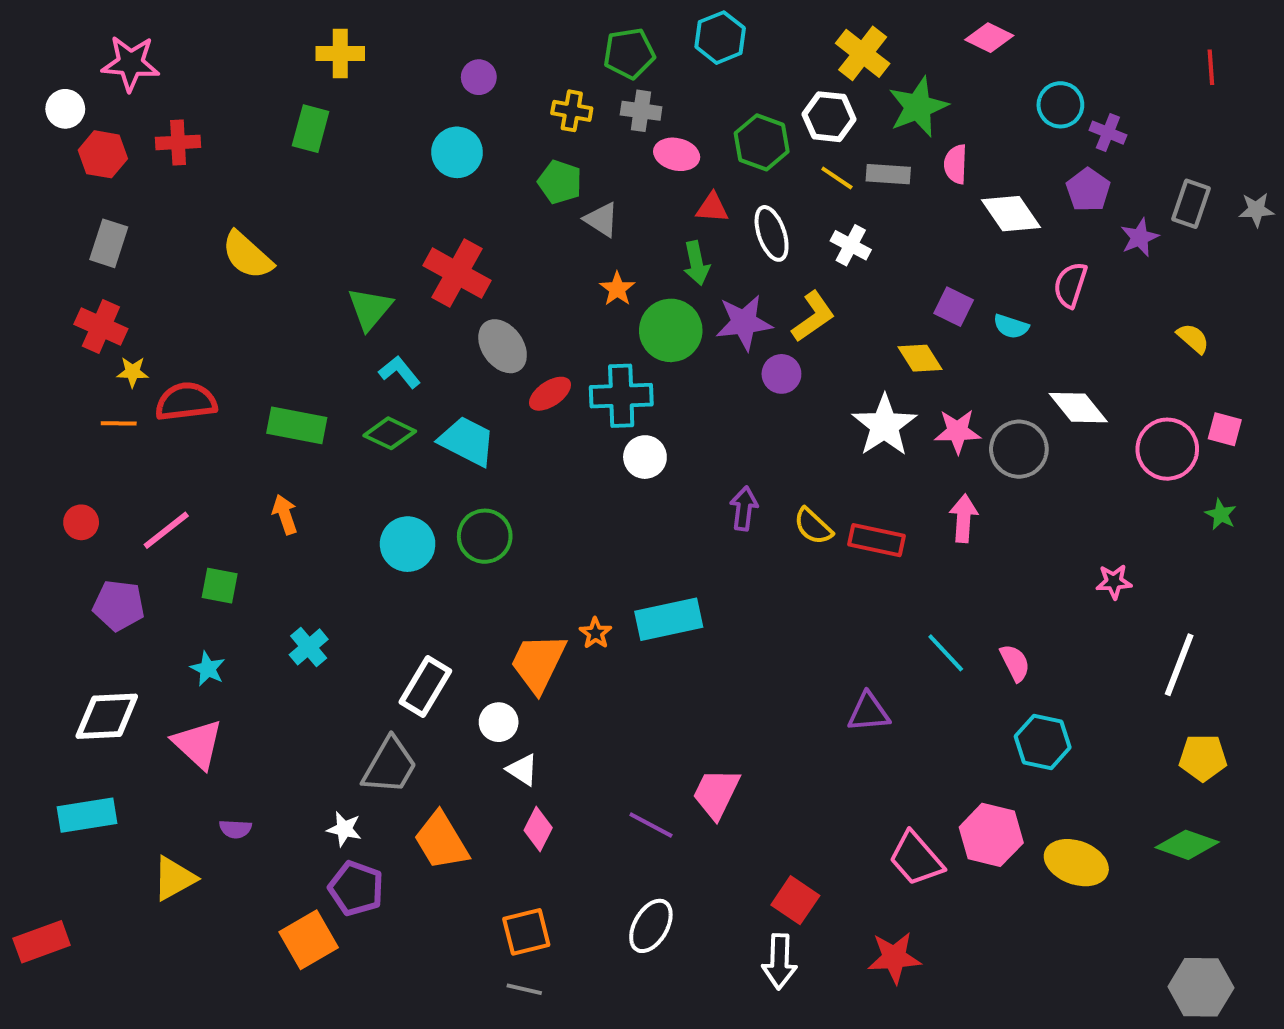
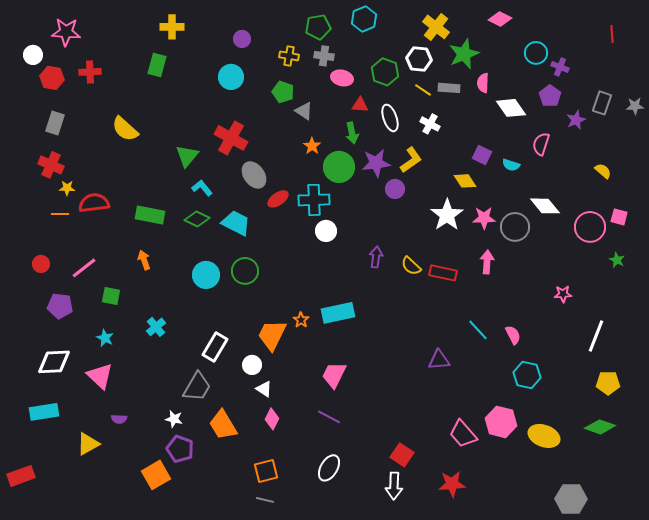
pink trapezoid: (716, 793) -> (334, 375), moved
gray hexagon: (1201, 987) -> (571, 499), moved

